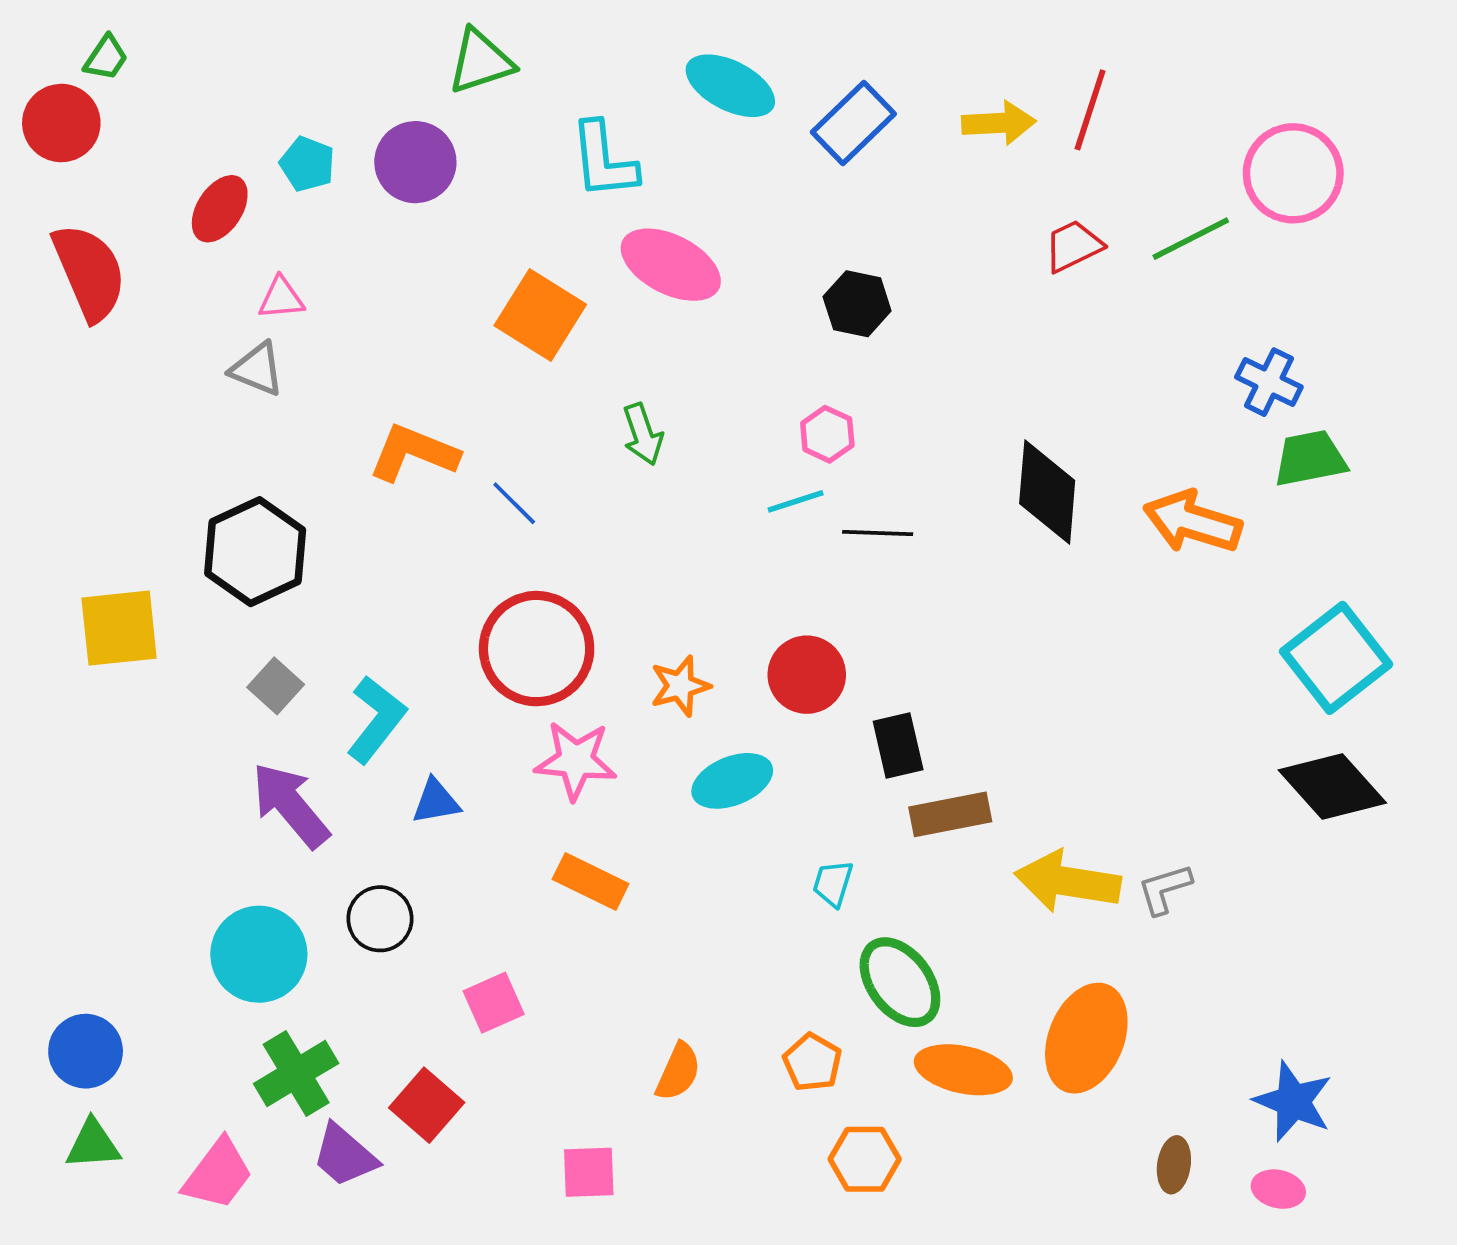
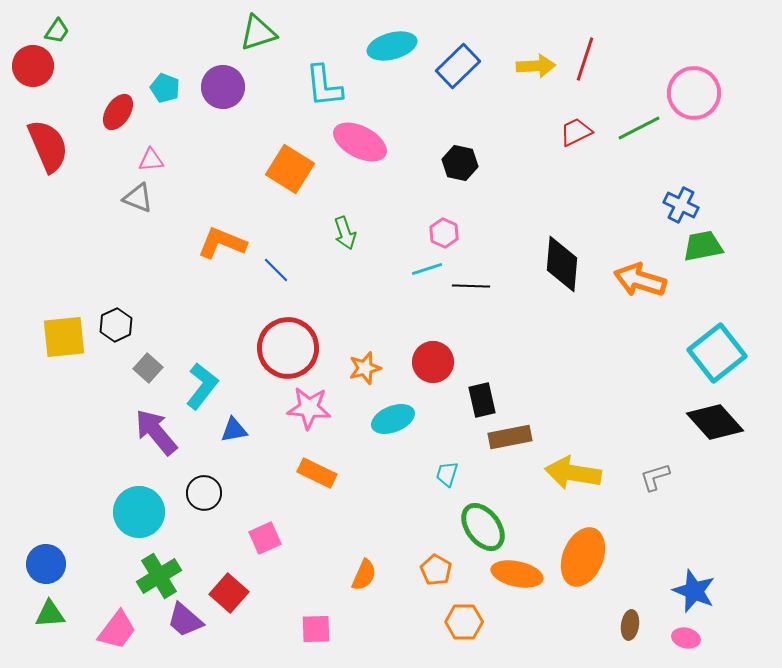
cyan ellipse: (730, 86) -> (392, 46), turned -42
black hexagon: (255, 552) -> (116, 325), moved, size x0.6
gray L-shape: (1165, 889) -> (655, 477), moved

